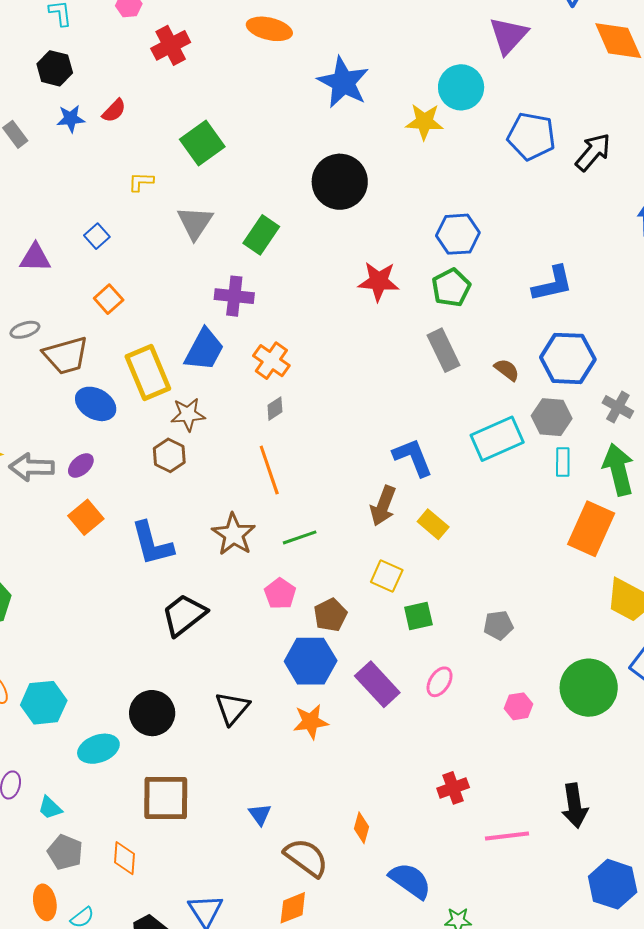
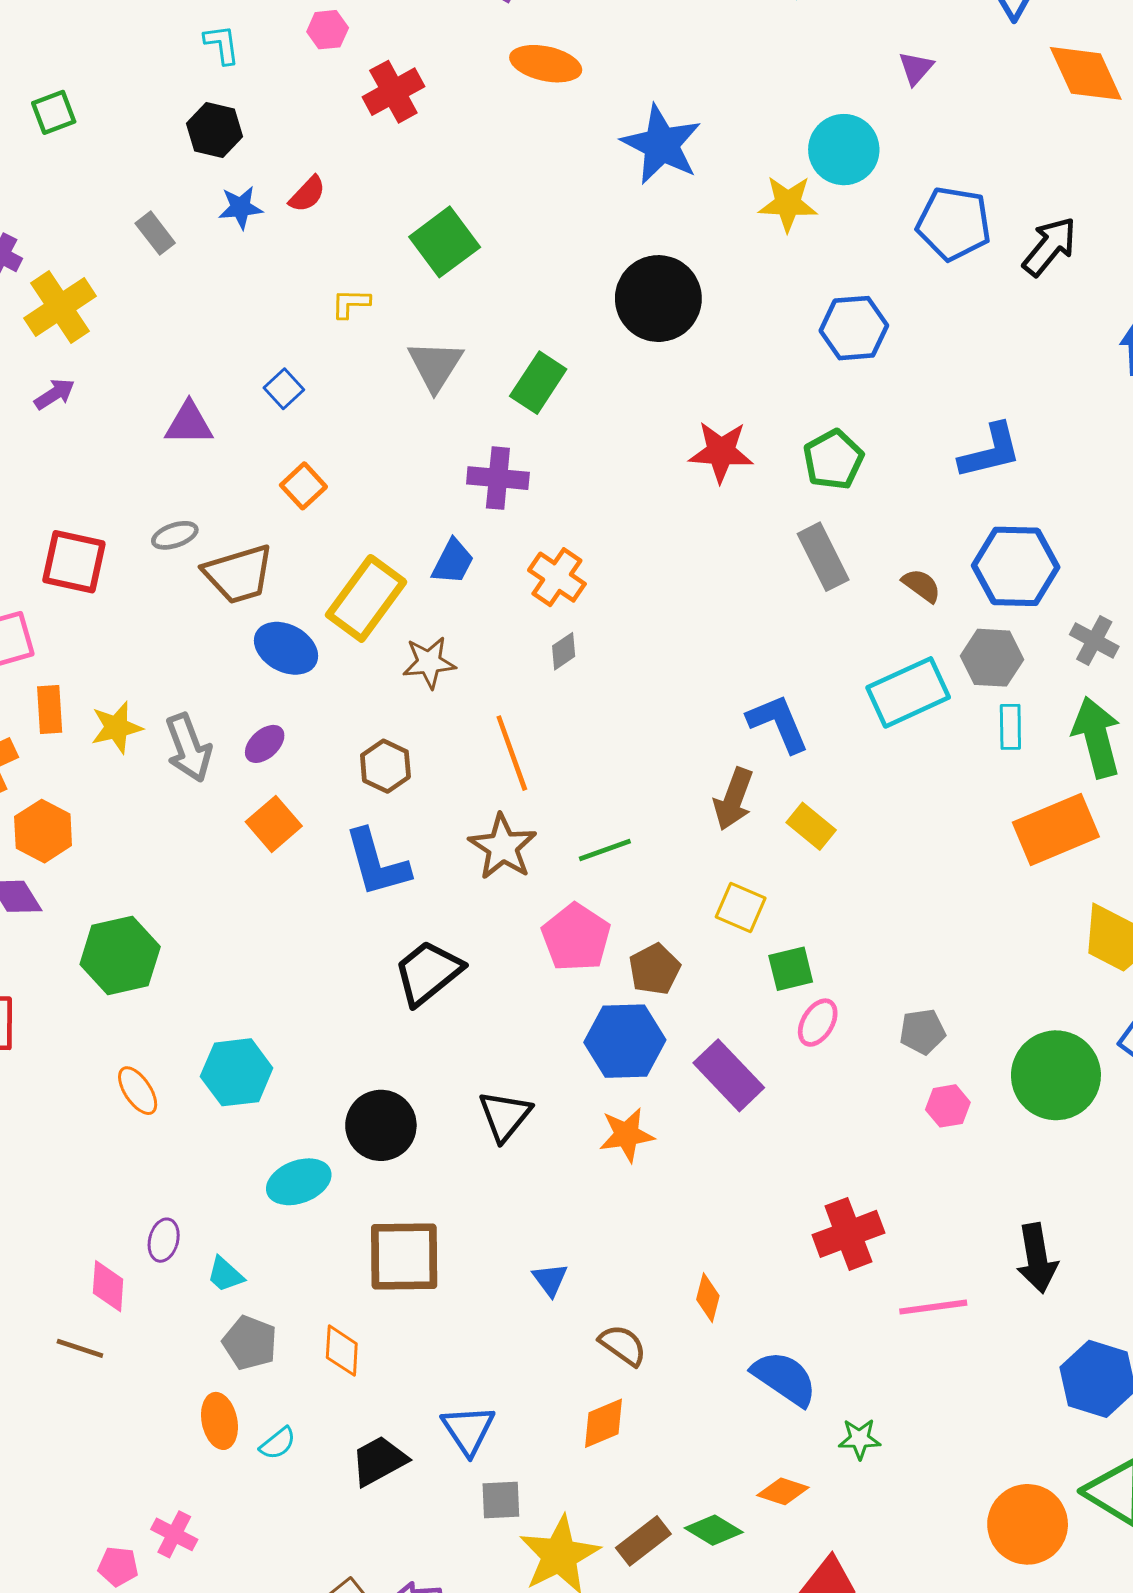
purple triangle: (508, 35) -> (916, 68), size x0.6
blue hexagon: (458, 234) -> (854, 328), moved
blue trapezoid: (204, 350) -> (453, 562), size x0.7
yellow rectangle: (148, 373) -> (366, 598), turned 60
brown hexagon: (169, 455) -> (385, 766), moved
gray arrow: (32, 467) -> (188, 748), turned -111
orange line: (269, 470) -> (512, 753), moved
orange rectangle: (591, 529) -> (1056, 830), turned 44
pink pentagon: (280, 594) -> (576, 937), size x1.4
gray pentagon: (498, 625) -> (922, 1032), moved
pink ellipse: (440, 682) -> (818, 1023), moved
cyan hexagon: (44, 703) -> (237, 1072), moved
red cross: (453, 788) -> (848, 1234), size x1.4
brown semicircle: (306, 858) -> (623, 1345), size x0.7

